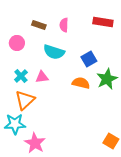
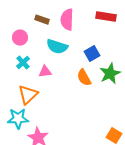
pink semicircle: (64, 25) -> (67, 20), size x1.5
cyan cross: (21, 76) -> (23, 63), moved
orange semicircle: (81, 83) -> (84, 78), turned -132

